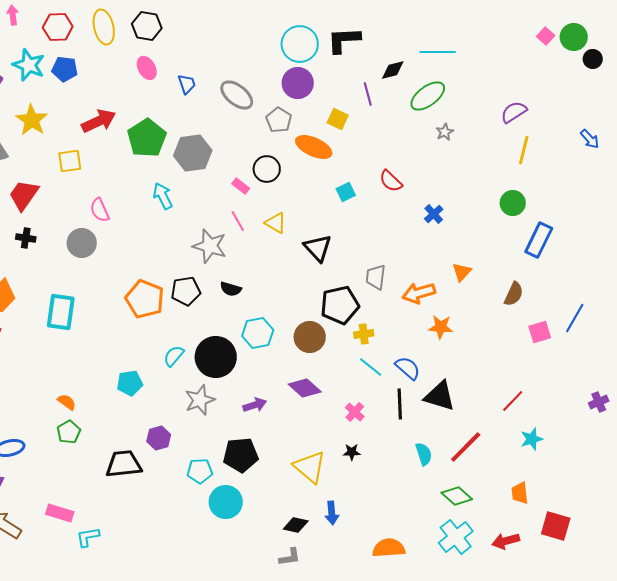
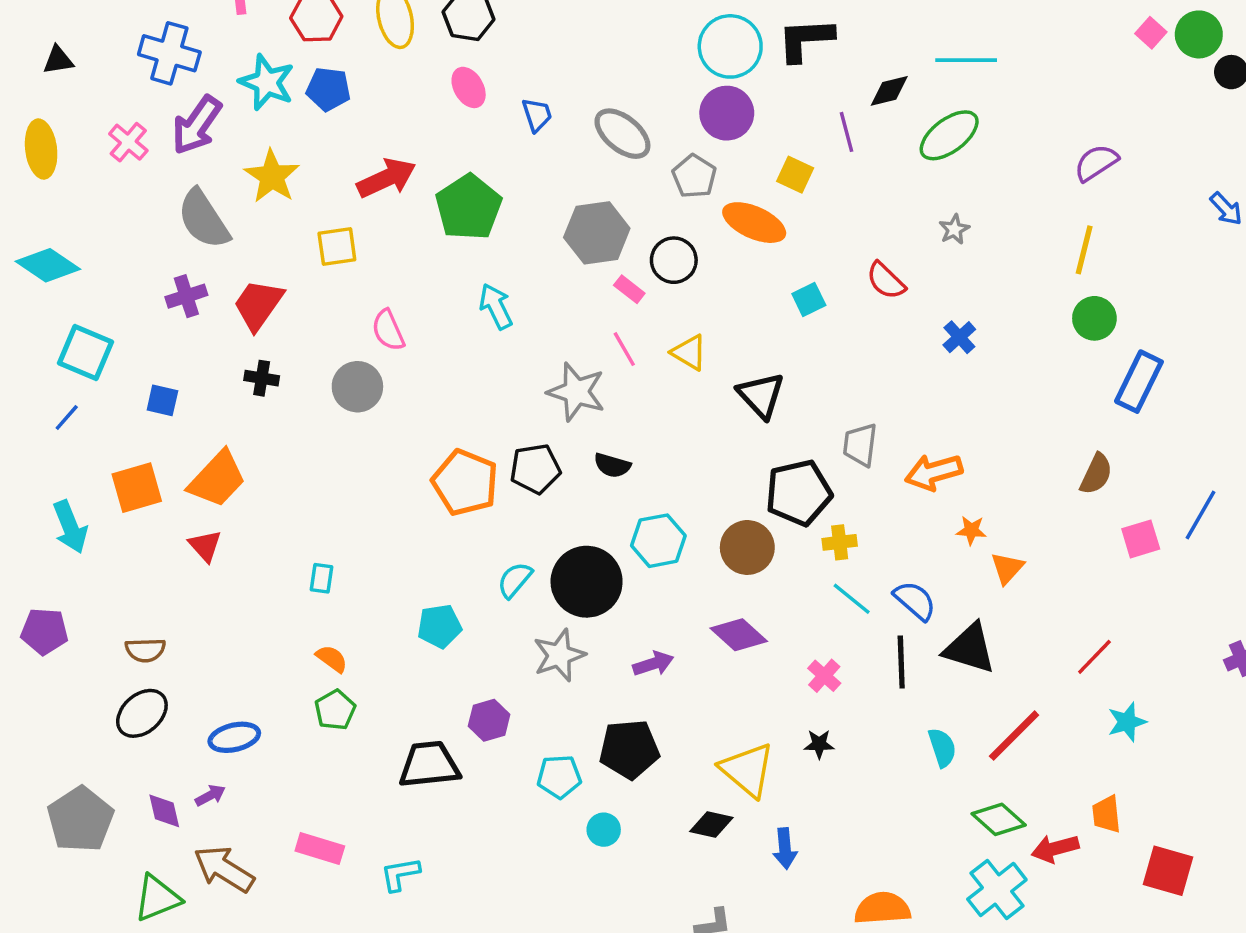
gray star: (445, 132) -> (954, 229), moved
yellow line: (524, 150) -> (1084, 250), moved
gray hexagon: (193, 153) -> (597, 233), moved
orange triangle: (462, 272) -> (1007, 568), moved
cyan rectangle: (61, 312) -> (321, 578), moved, size x0.5
orange star: (441, 327) -> (971, 530), size x0.7
cyan circle: (226, 502) -> (604, 830), size x0.6
black diamond: (296, 525) -> (711, 825), moved
cyan L-shape: (88, 537) -> (400, 874), moved
red arrow: (506, 541) -> (1055, 848), moved

